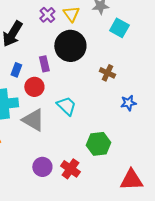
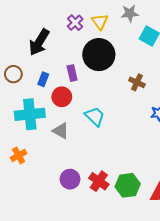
gray triangle: (33, 120) -> (61, 131), size x0.7
green hexagon: (98, 144) -> (128, 185), moved

